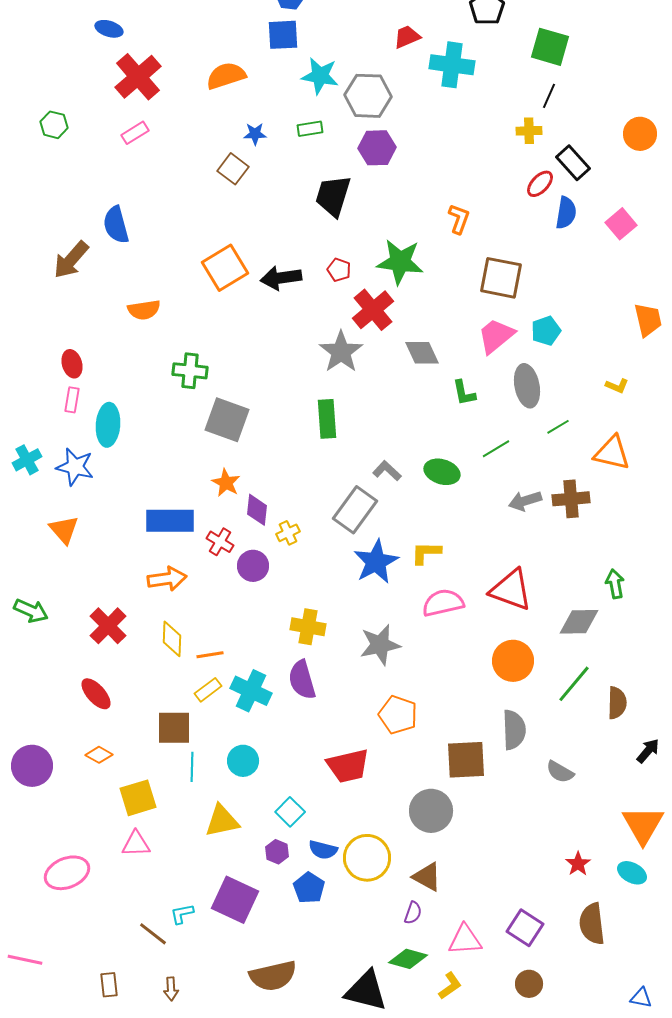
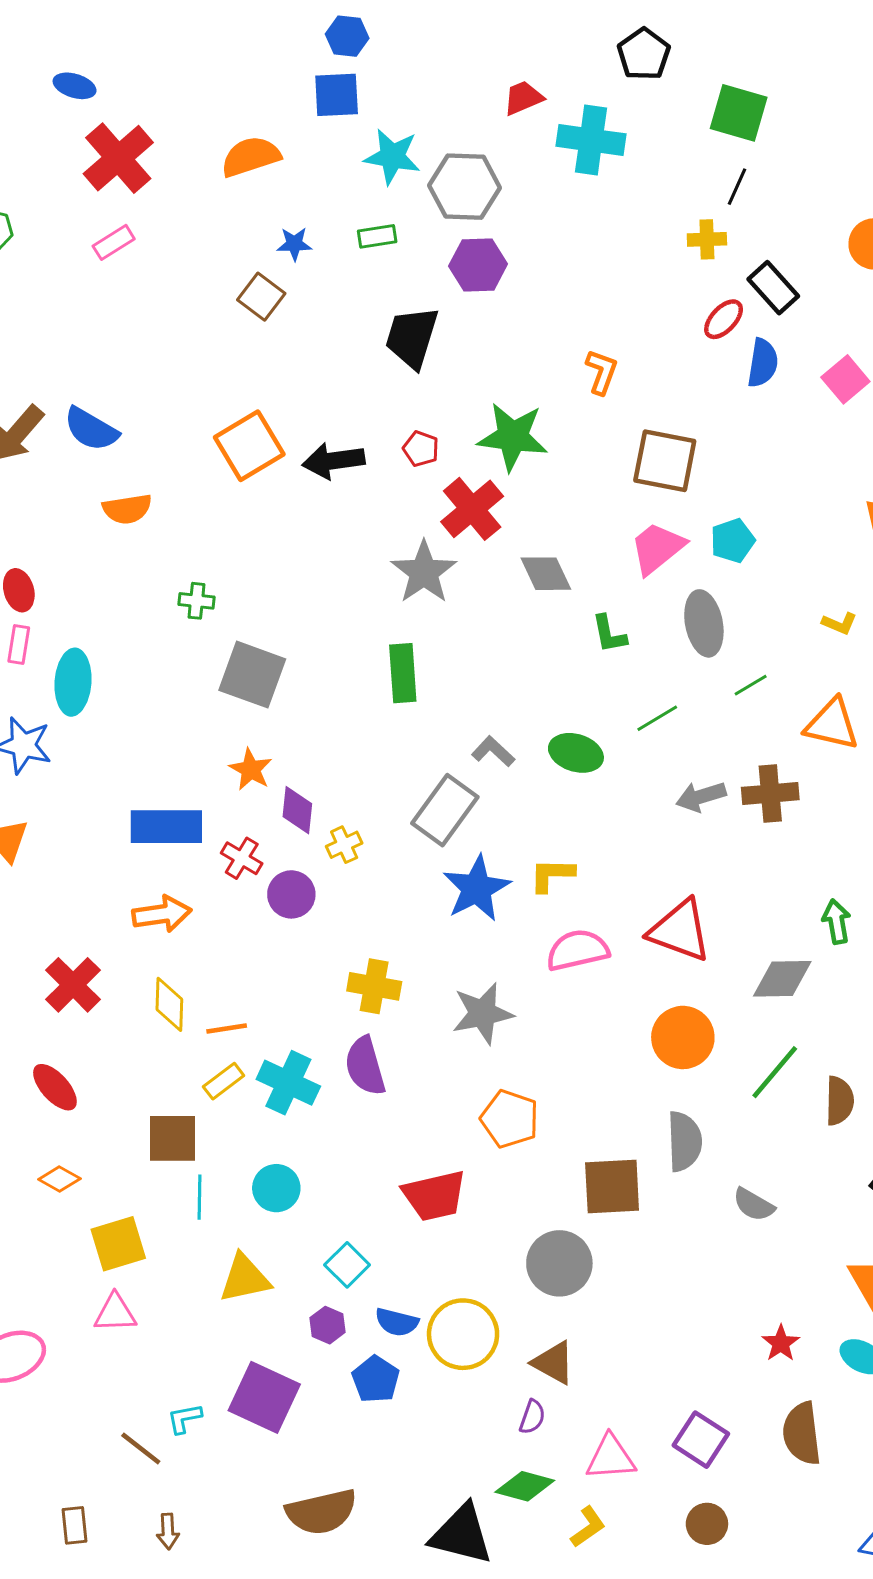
blue semicircle: (116, 225) -> (91, 429), moved, turned -45
green cross: (190, 371) -> (196, 601), size x0.7

